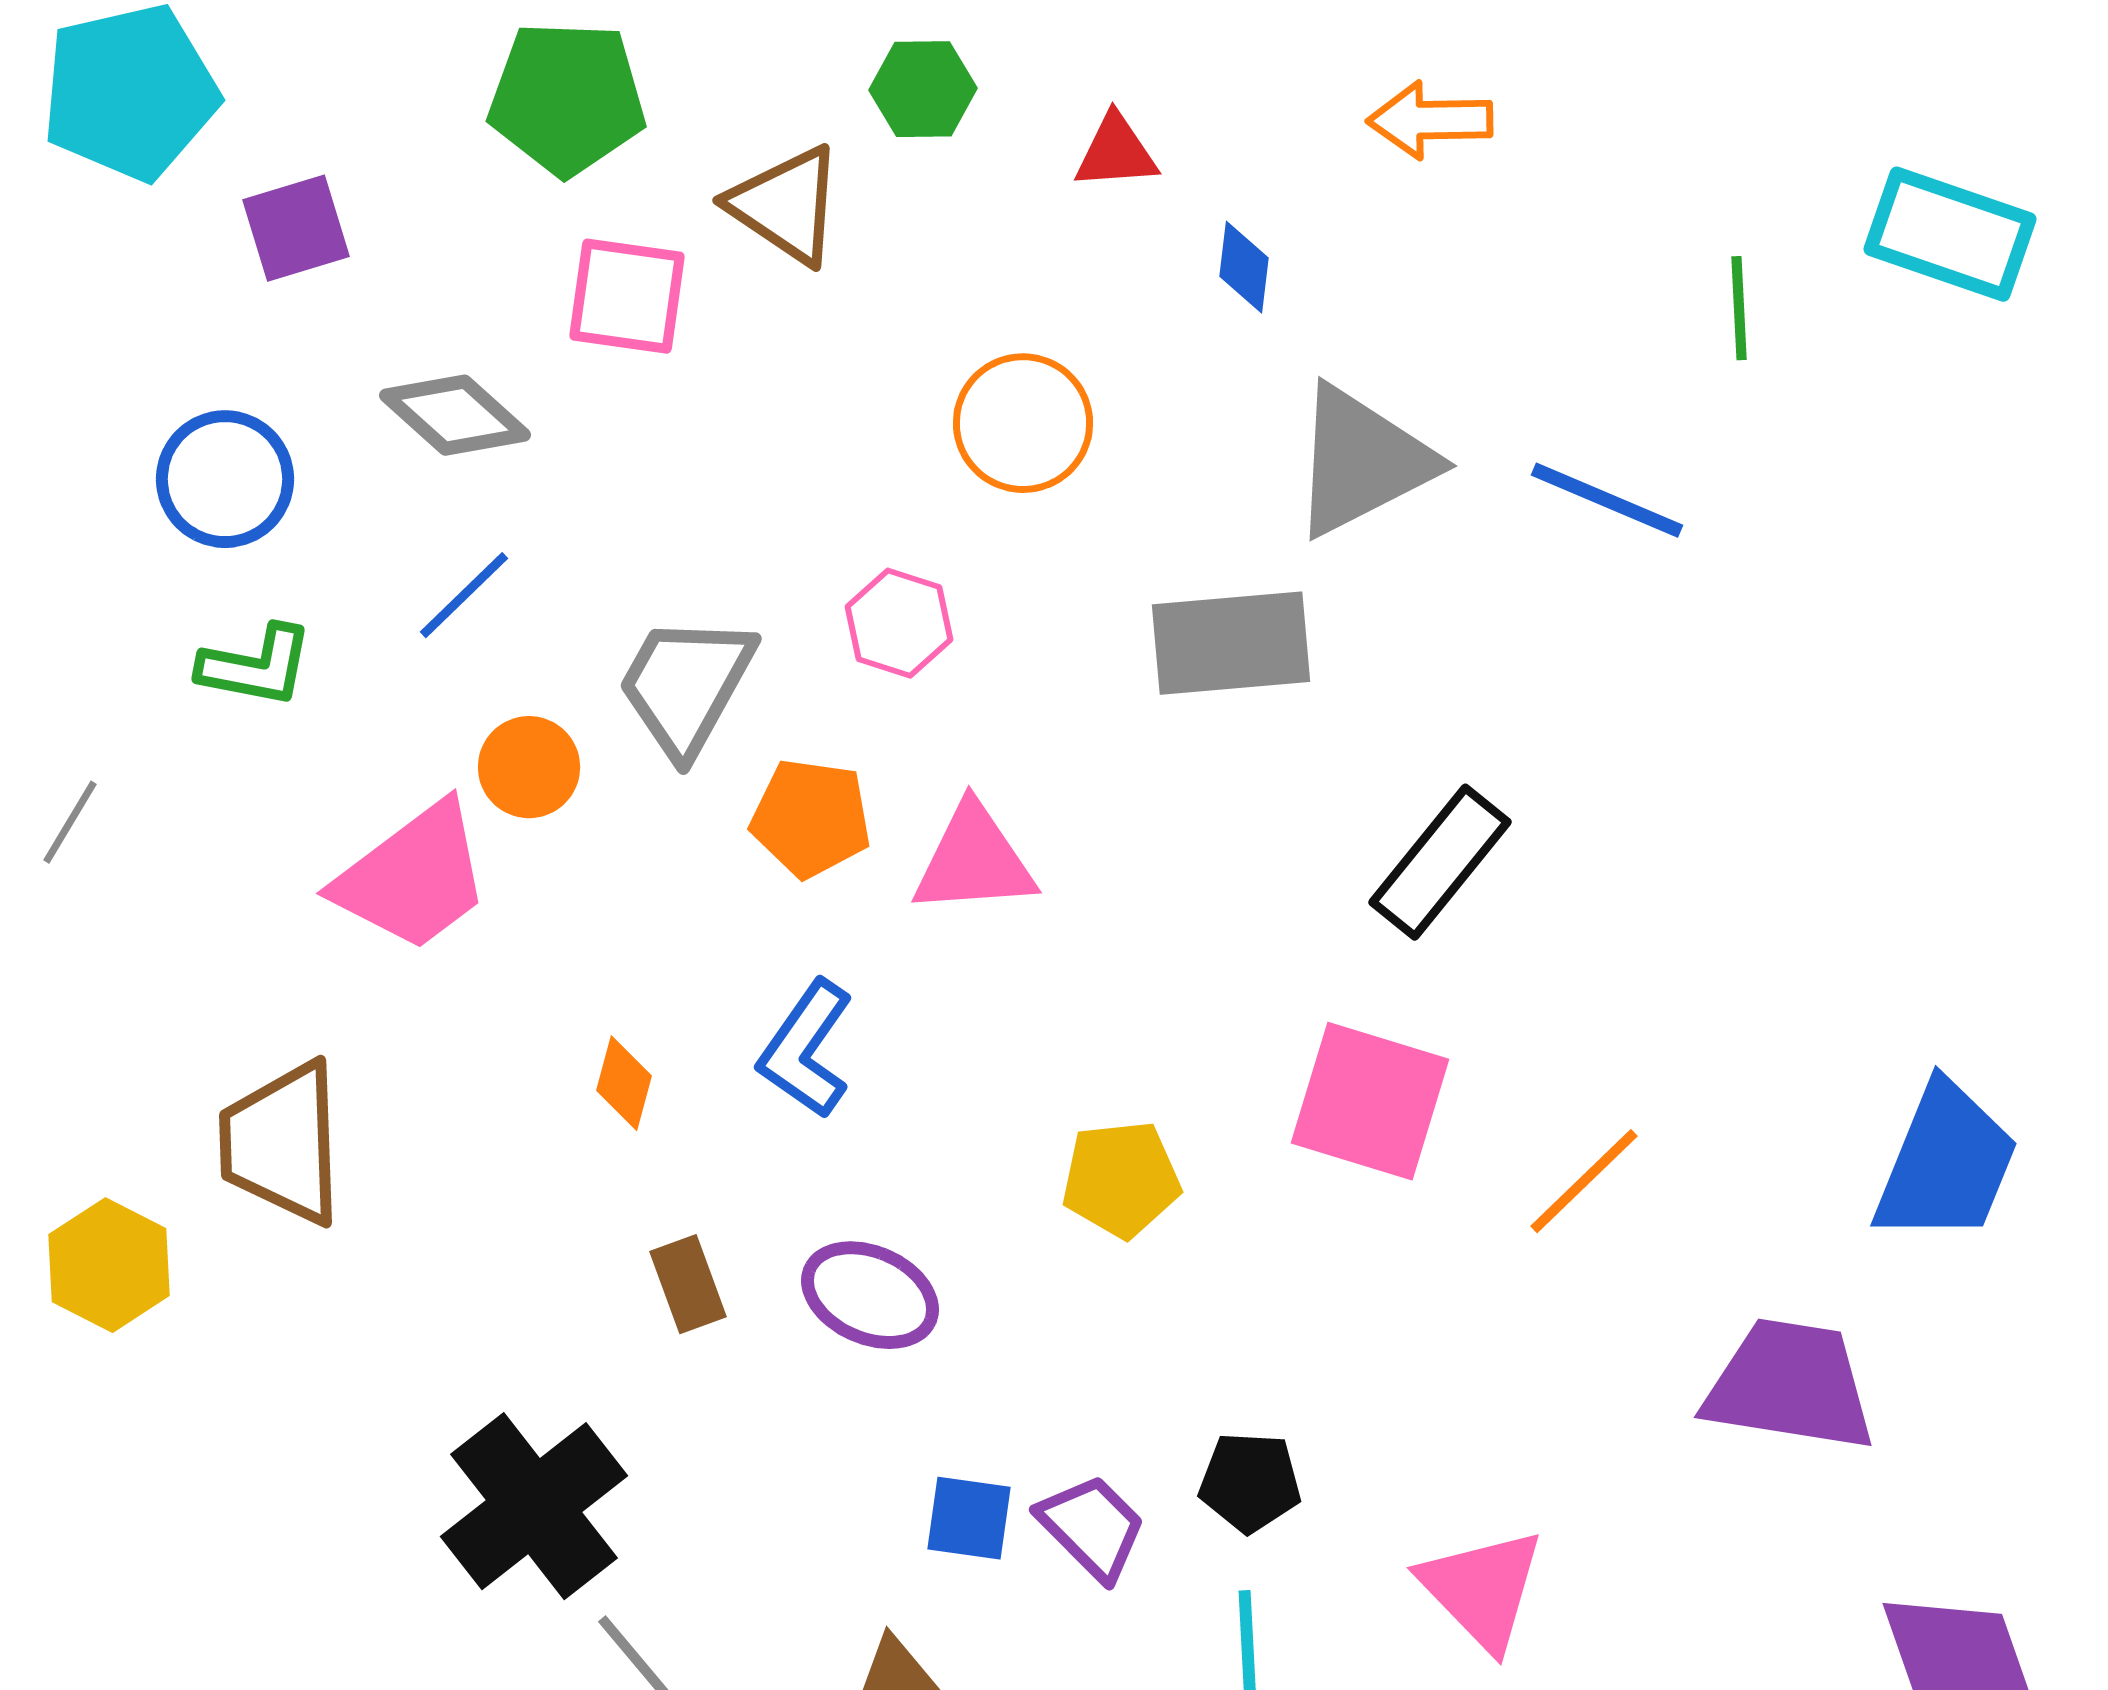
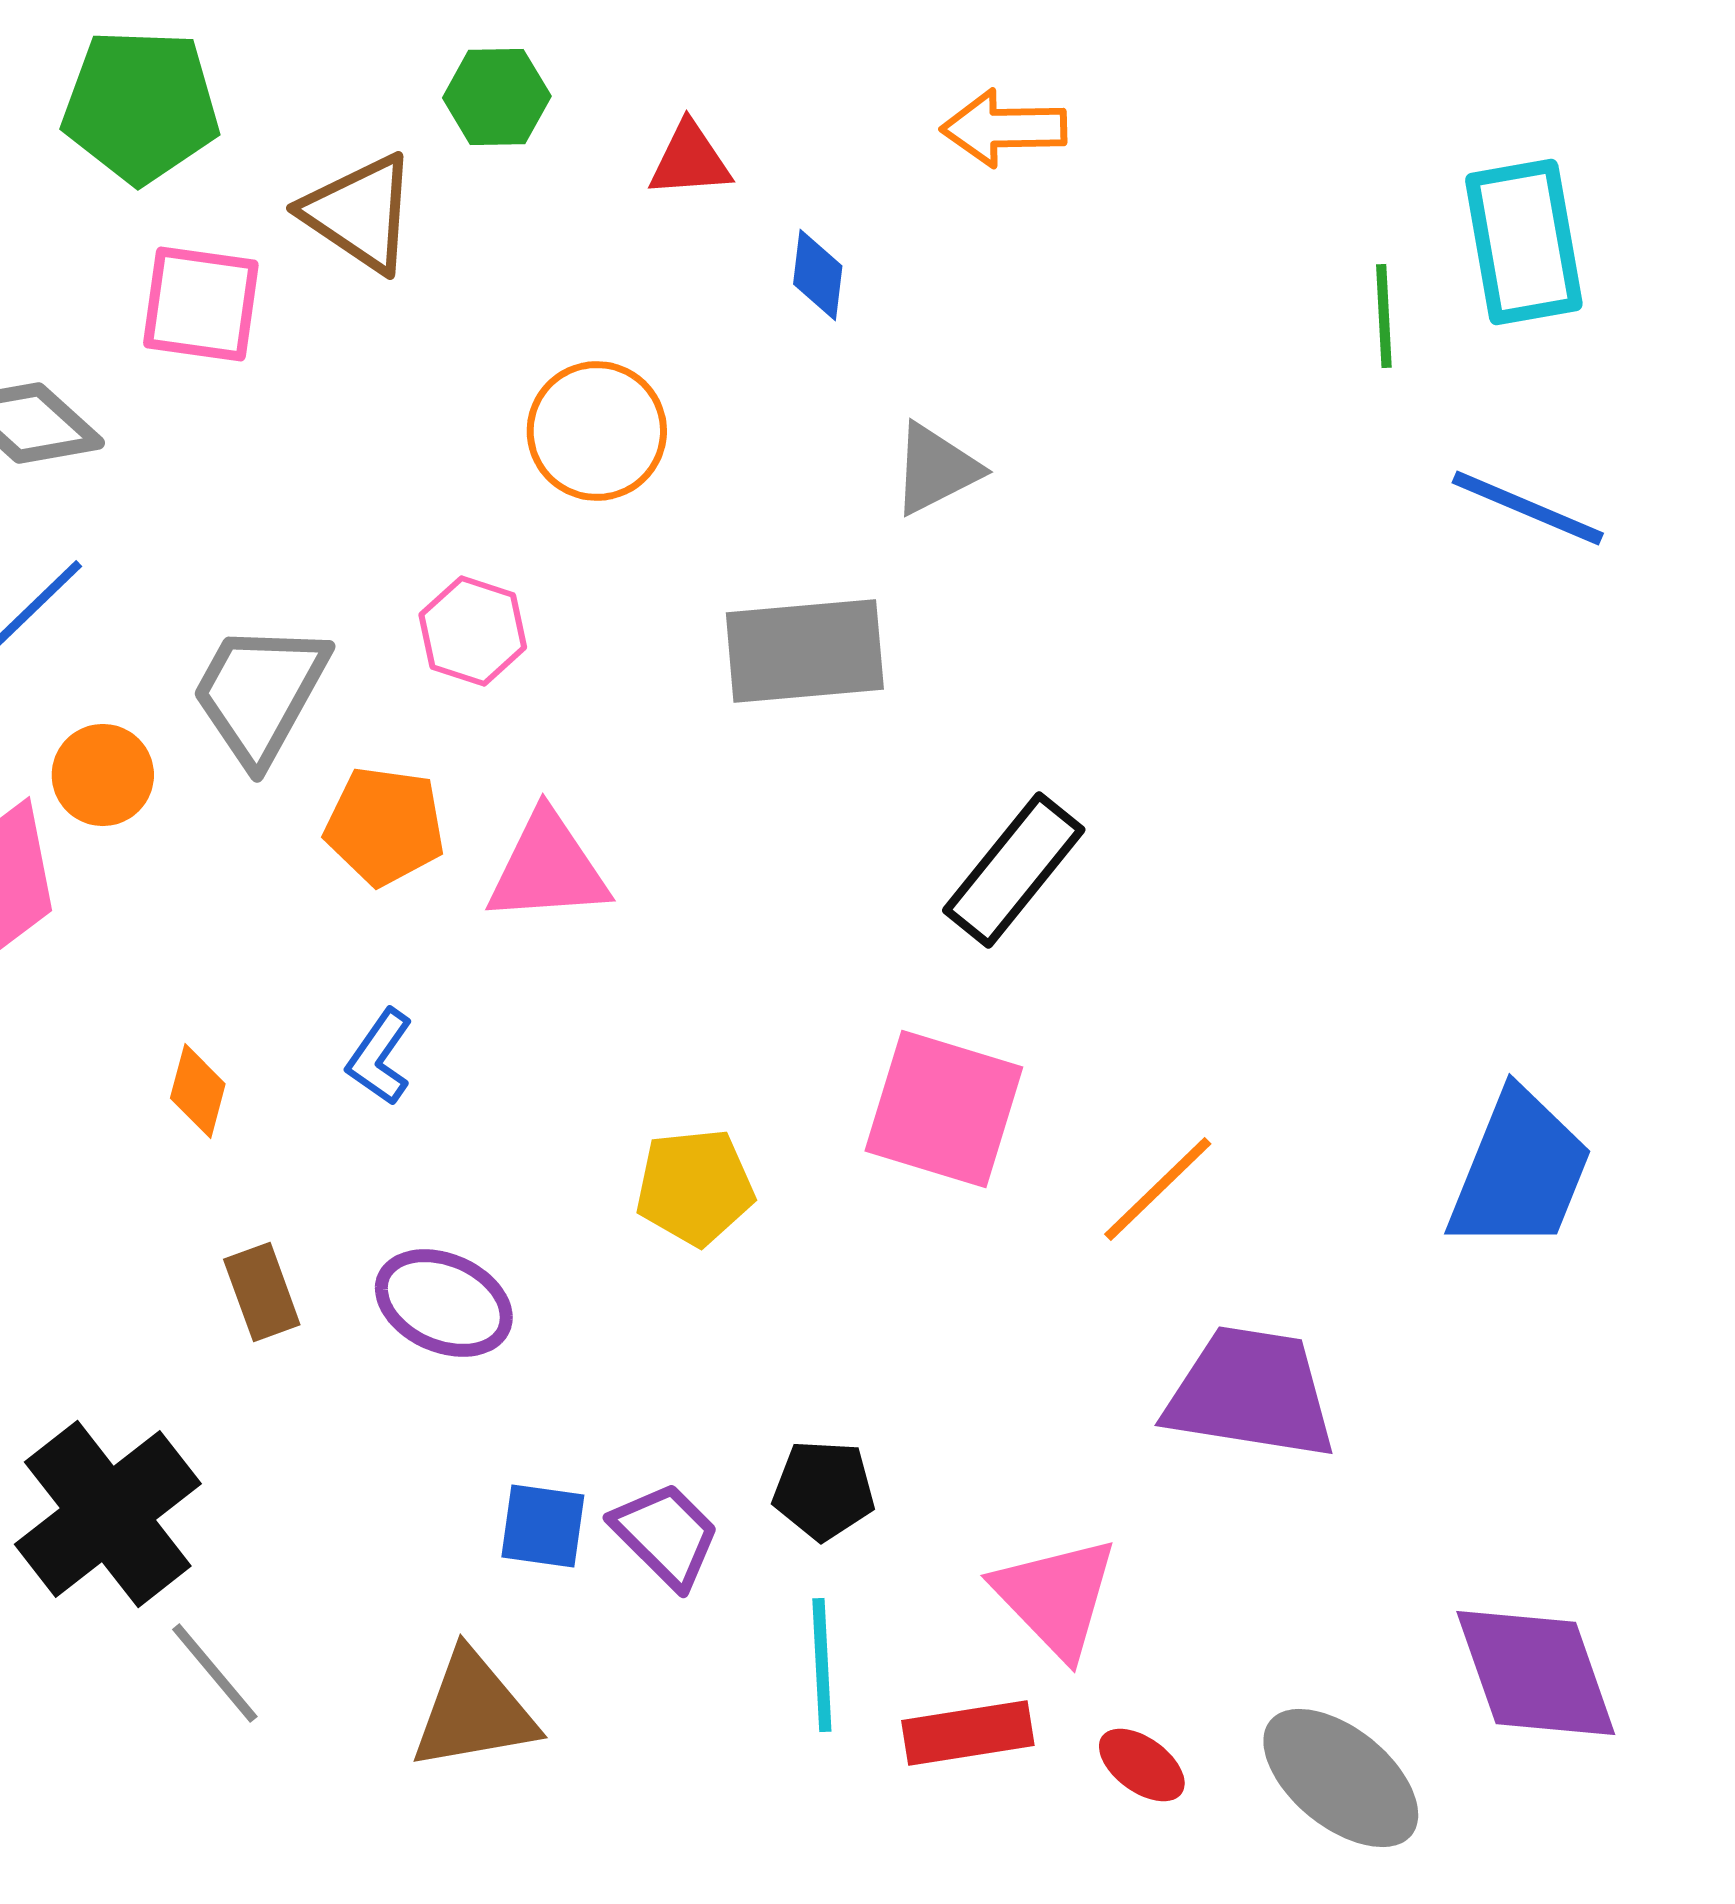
cyan rectangle: (1950, 234) -> (1524, 242), turned 61
green line: (1739, 308) -> (1384, 316), moved
gray triangle: (1362, 461) -> (936, 469), size x0.6
blue line: (1607, 500) -> (1528, 508), moved
blue L-shape: (806, 1049) -> (380, 1057), size x0.7
purple trapezoid: (1790, 1385) -> (1251, 1393), moved

